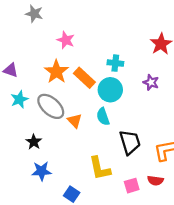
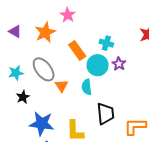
orange star: (56, 72) -> (45, 32), moved
purple star: (151, 82) -> (119, 64), moved
cyan star: (19, 99) -> (16, 73), moved
blue star: (41, 171) -> (42, 124), moved, size x1.4

